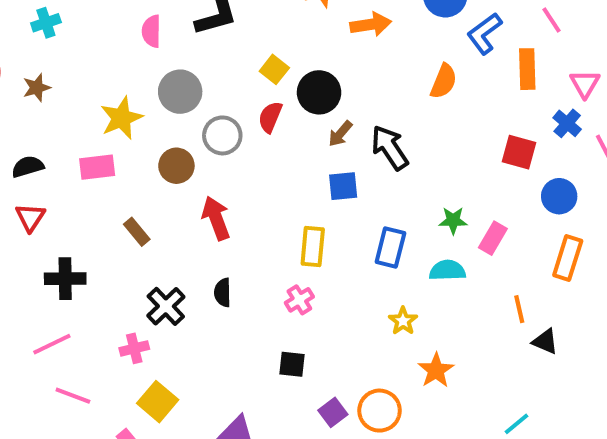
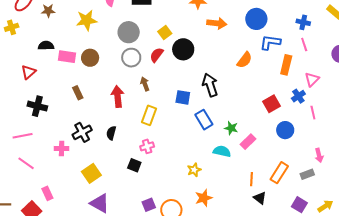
blue L-shape: (484, 33) -> (270, 42), turned 30
gray circle: (180, 92) -> (129, 32), moved
yellow star: (121, 118) -> (87, 20), moved
brown arrow: (340, 134) -> (145, 84), moved, turned 104
red square: (519, 152) -> (272, 104), turned 30
brown circle: (176, 166) -> (90, 58), moved
black semicircle: (28, 167) -> (46, 46), moved
yellow rectangle: (313, 246) -> (149, 115), moved
blue rectangle: (390, 247) -> (204, 120), moved, turned -60
orange rectangle: (568, 258) -> (279, 173), moved
black square: (292, 364) -> (134, 165), moved
yellow square: (158, 402) -> (91, 173), moved

